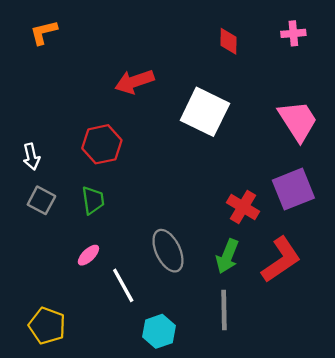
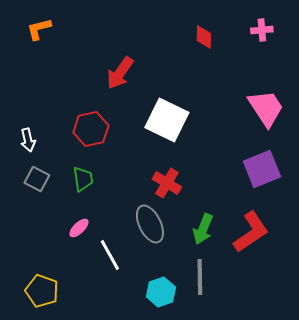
red arrow: (134, 82) -> (120, 73), turned -36
white square: (205, 112) -> (167, 120), moved
red cross: (243, 207) -> (167, 183), moved
cyan hexagon: (159, 331) -> (161, 292), moved

